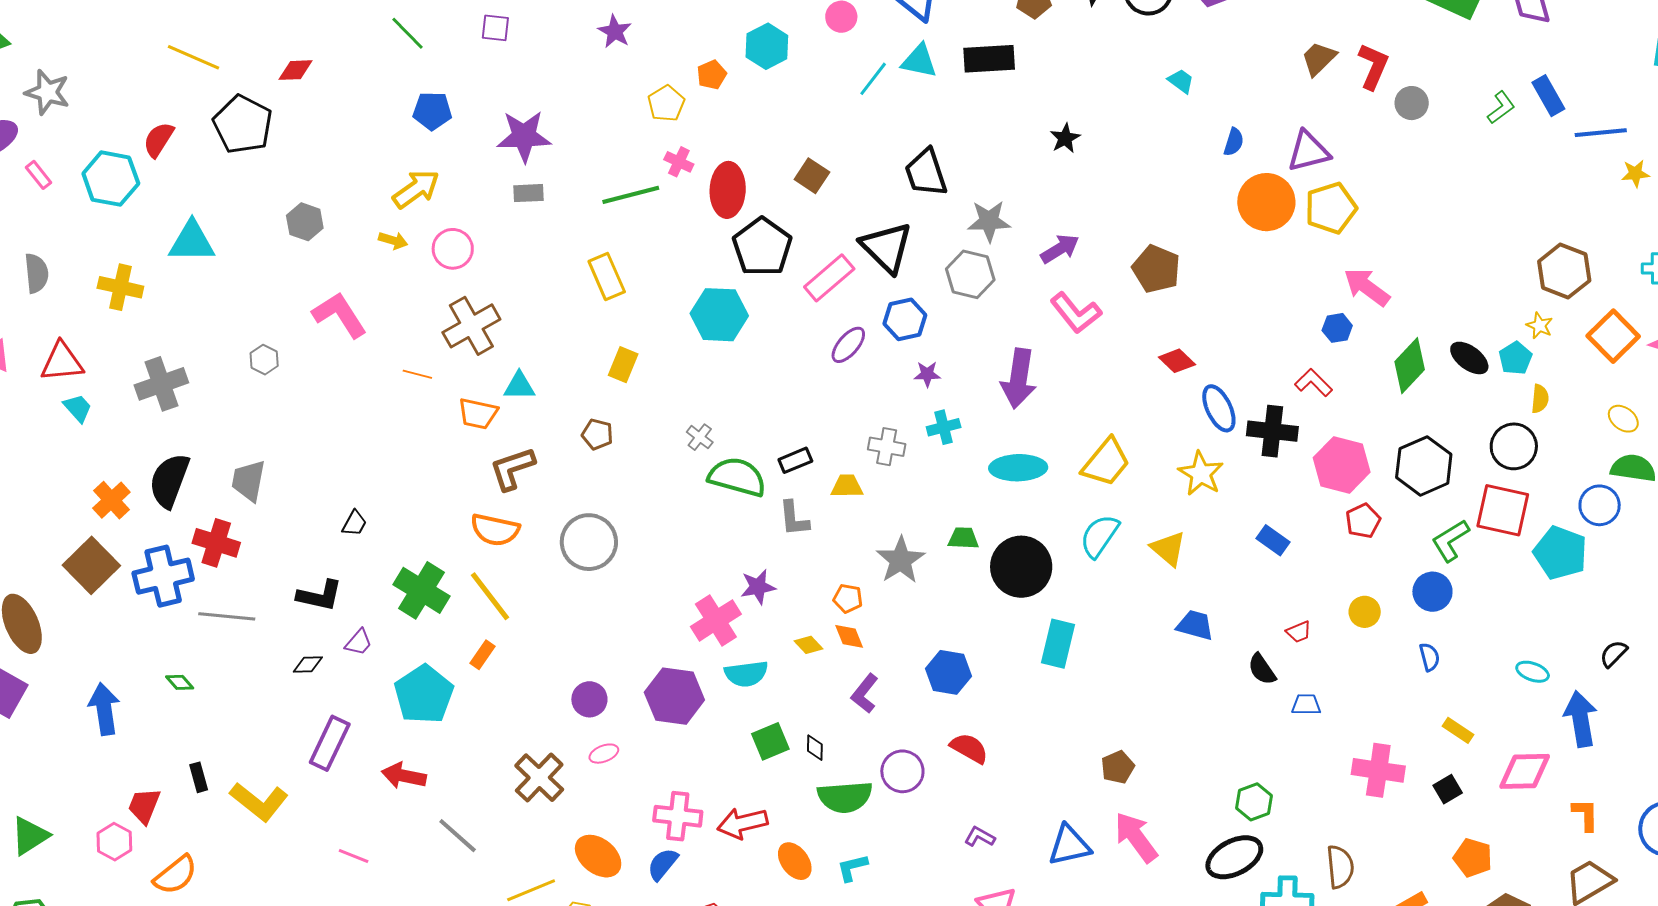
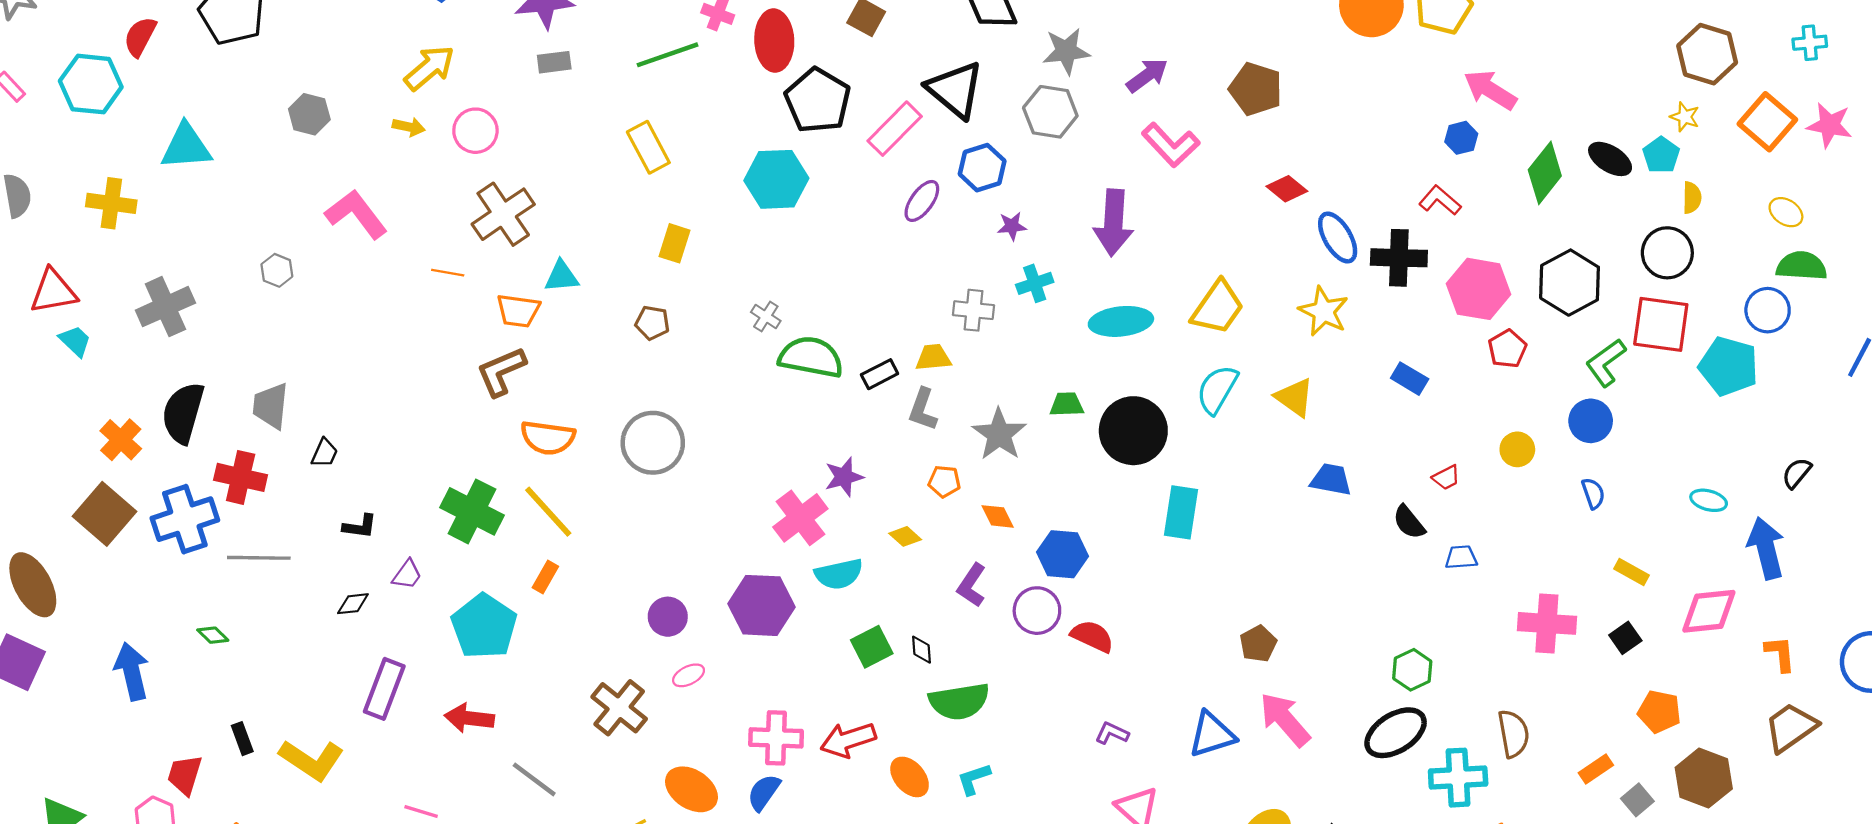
black rectangle: (795, 460) -> (880, 374), moved
brown L-shape: (512, 469) -> (501, 371), moved
gray L-shape: (794, 519) -> (923, 409), moved, turned 30
black trapezoid: (354, 523) -> (325, 453), moved
black L-shape: (320, 596) -> (360, 526), size x0.7
orange diamond: (849, 636) -> (998, 516), moved
purple circle: (902, 771) -> (1037, 611), moved

